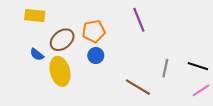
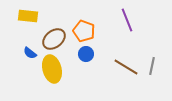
orange pentagon: (94, 31) -> (84, 31), turned 30
brown line: (138, 87) -> (126, 67), moved

